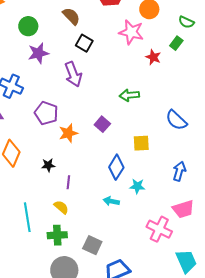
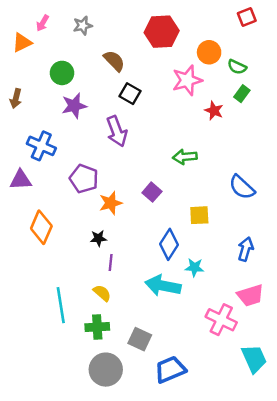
green semicircle: (186, 22) -> (237, 67), moved
pink star: (131, 32) -> (187, 80), turned -30
black star: (48, 165) -> (98, 238), moved
cyan arrow: (111, 201) -> (163, 286), size x1.8

